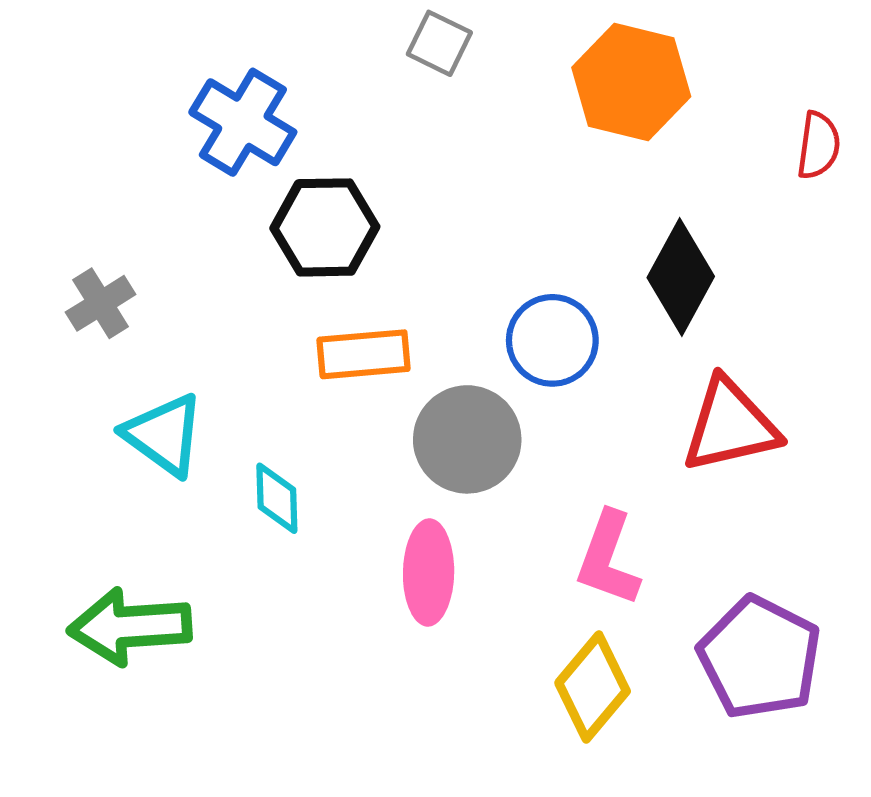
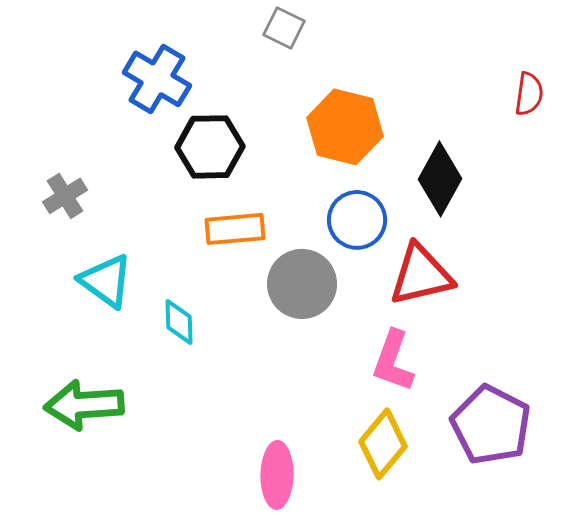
orange hexagon: (631, 82) -> (345, 127), moved
red triangle: (730, 426) -> (421, 275), moved
pink ellipse: (429, 572) -> (277, 475), moved

